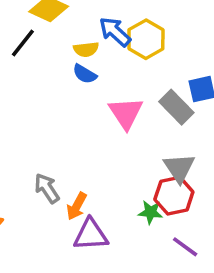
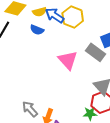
yellow semicircle: (86, 49) -> (40, 12), moved
blue semicircle: (85, 74) -> (37, 30), moved

